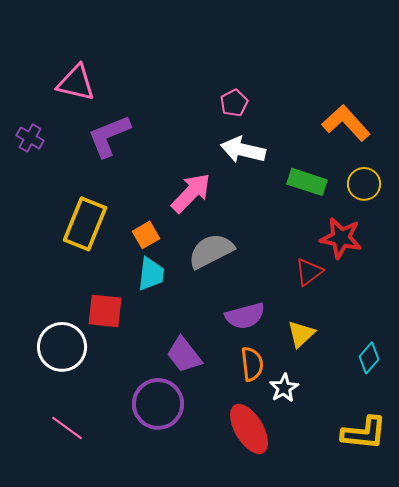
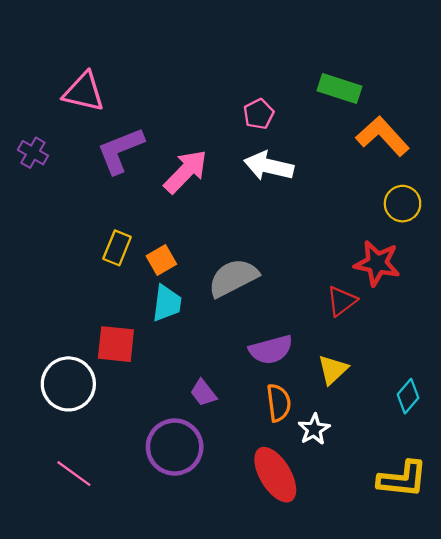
green rectangle: (307, 182) -> (339, 89), moved
pink arrow: (191, 193) -> (186, 172), moved
yellow rectangle: (85, 224) -> (117, 248), moved, size x0.6
purple trapezoid: (184, 355) -> (203, 393), size x0.7

